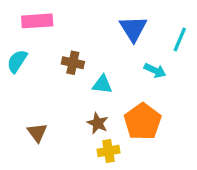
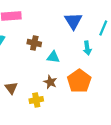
cyan arrow: (155, 70) -> (87, 48), turned 56
yellow cross: (108, 151) -> (36, 100), moved

